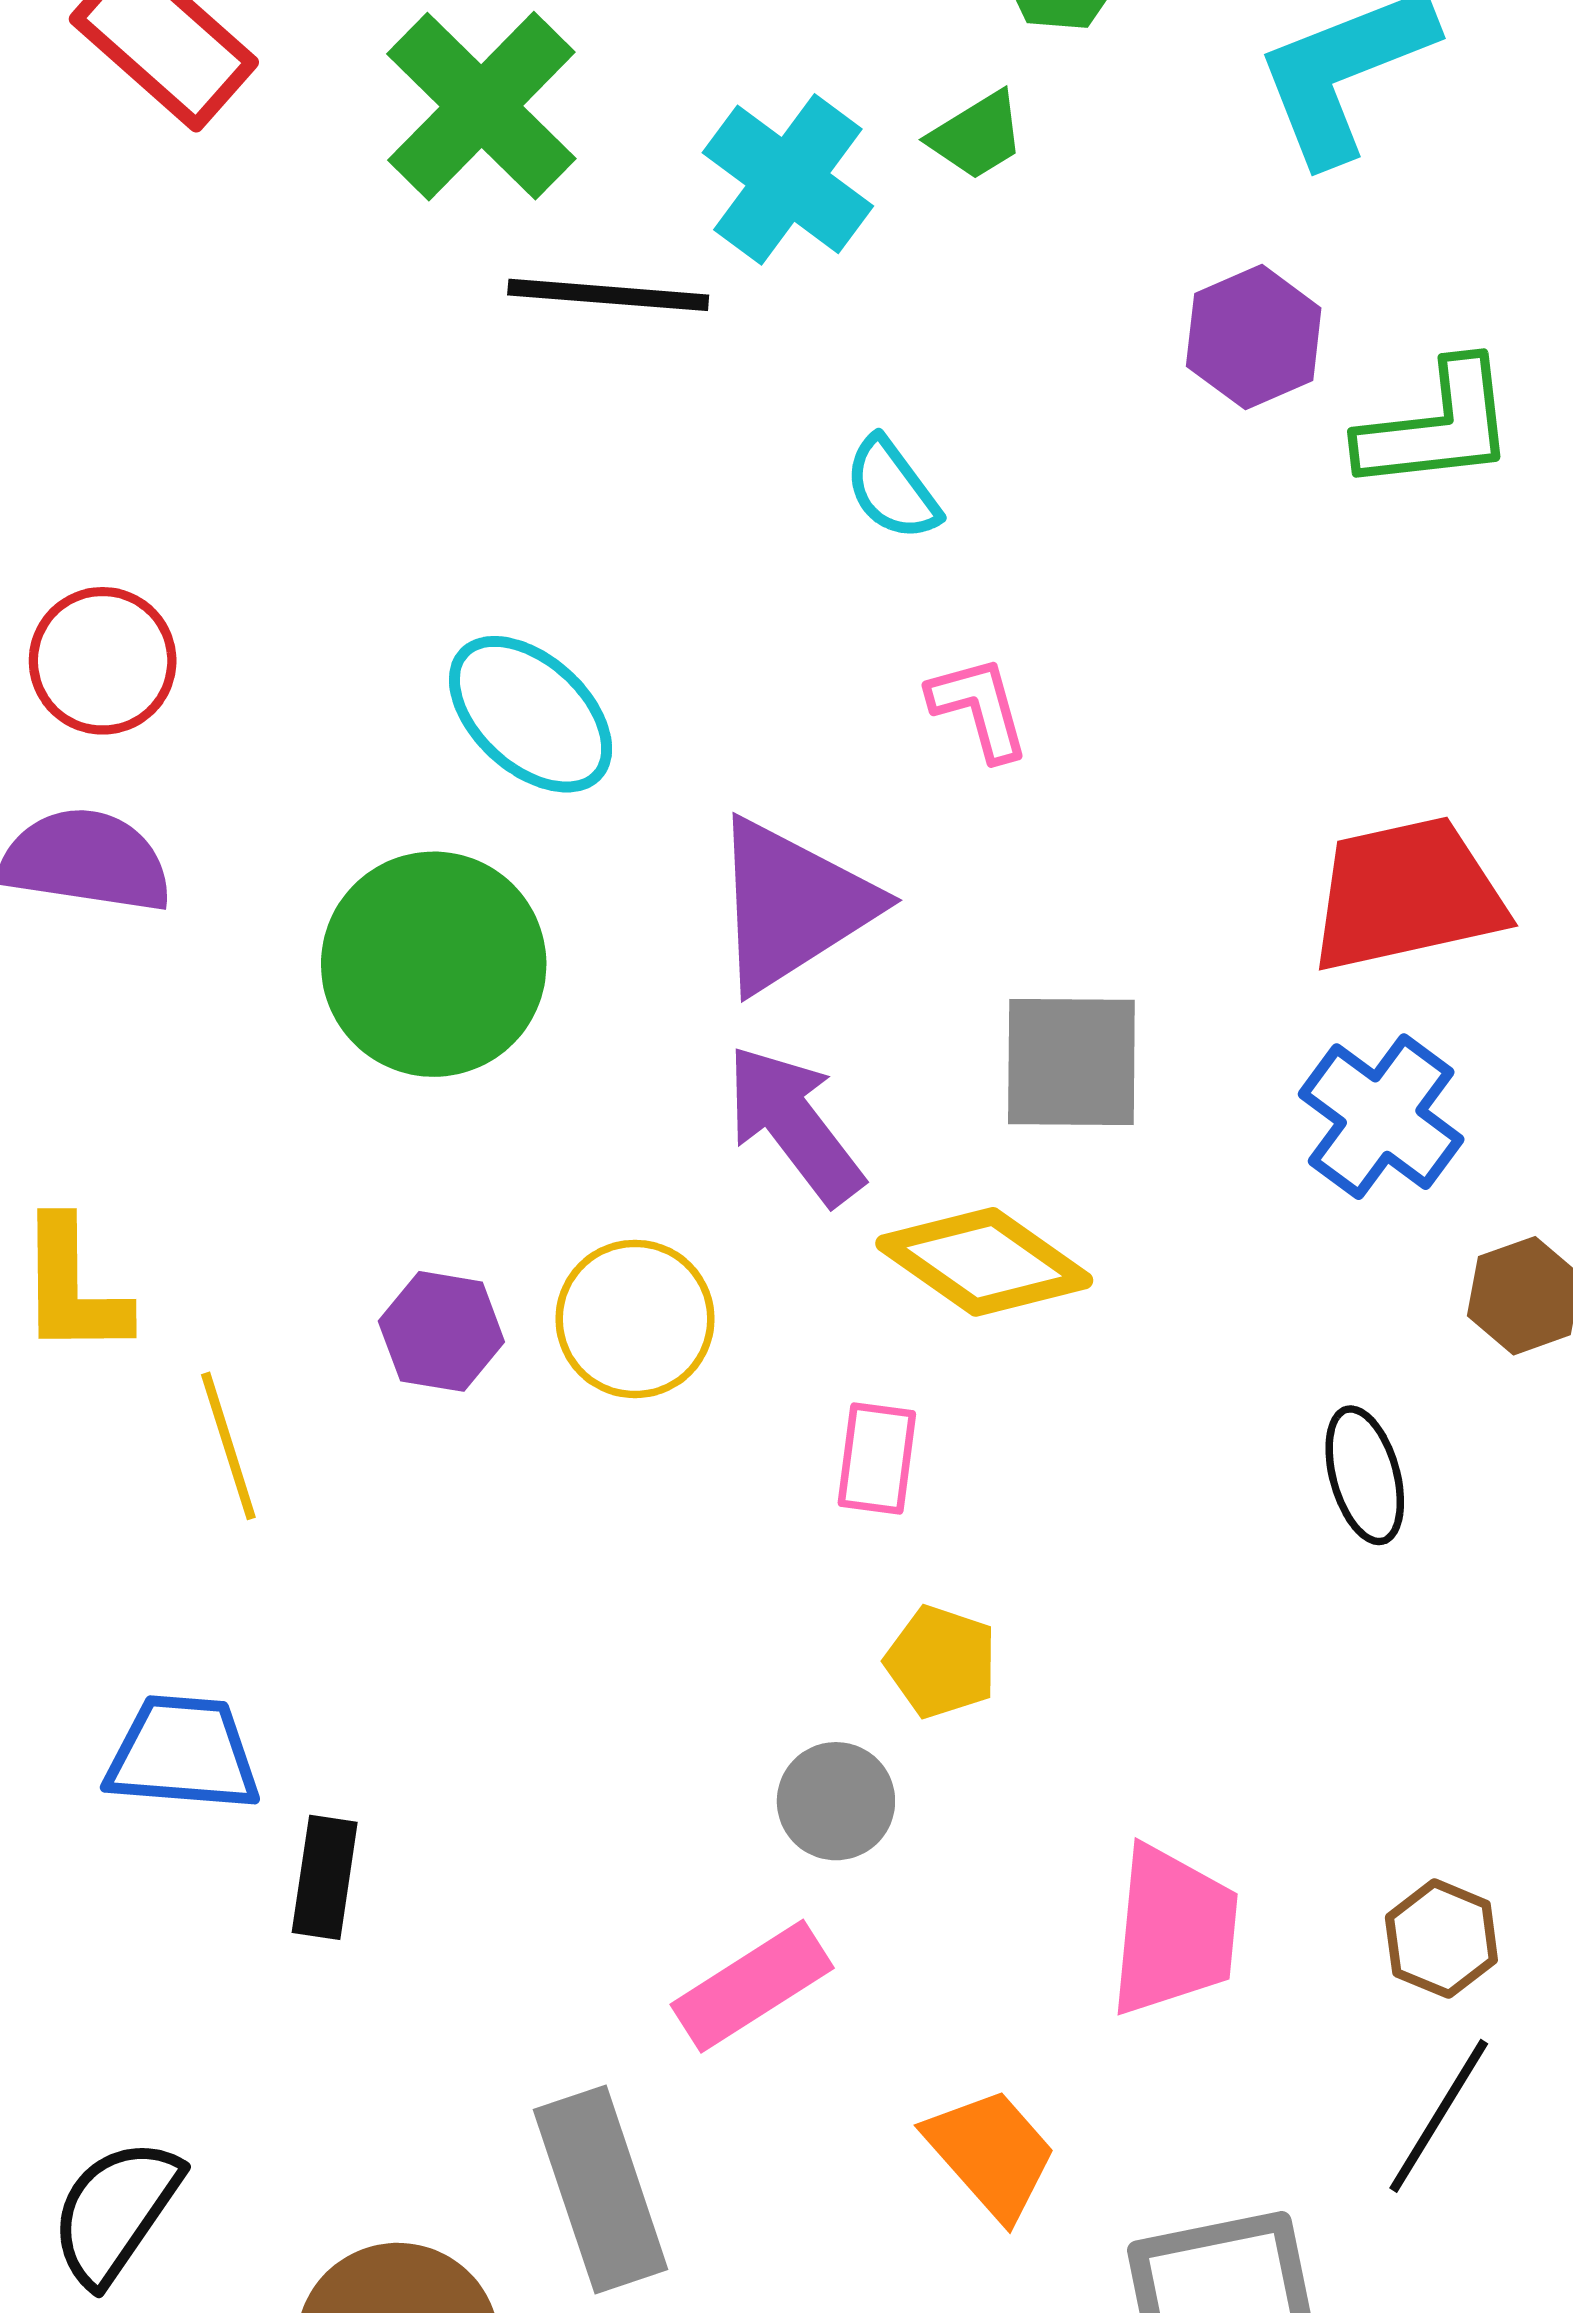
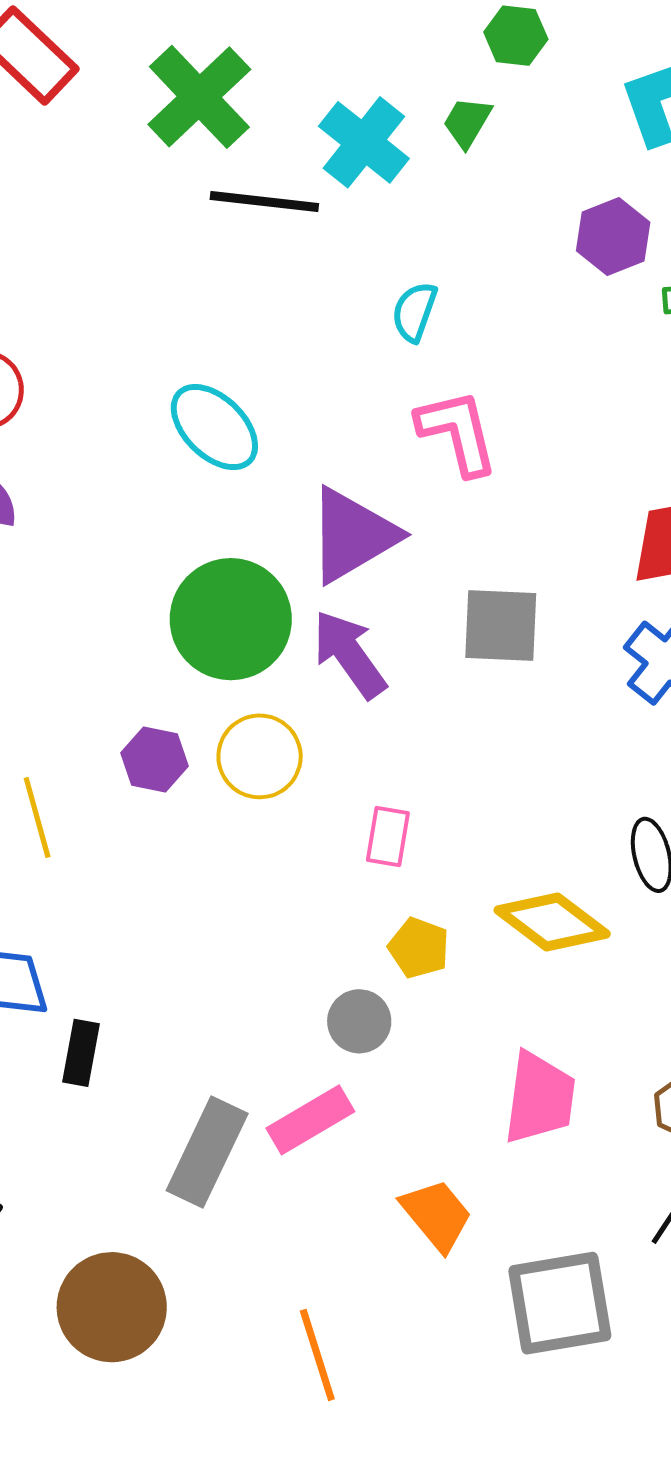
green trapezoid: (977, 136) -> (467, 122), turned 150
cyan semicircle: (892, 489) -> (414, 312), turned 54
pink L-shape: (979, 708) -> (457, 432), size x1.5
green circle: (434, 964) -> (231, 619), moved
yellow diamond: (984, 1262) -> (552, 922), moved
gray rectangle: (601, 2190) -> (207, 1152), moved, turned 42

